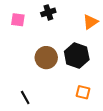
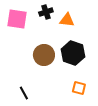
pink square: (18, 20) -> (17, 19), size x1.5
orange triangle: (90, 22) -> (67, 20), moved, turned 42

